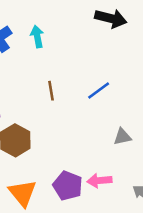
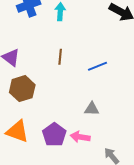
gray triangle: (122, 137) -> (92, 109), moved
orange triangle: (23, 193) -> (17, 131), turned -45

